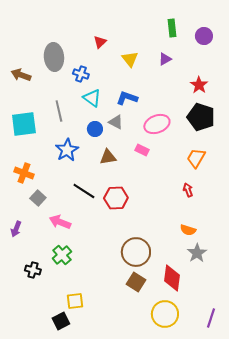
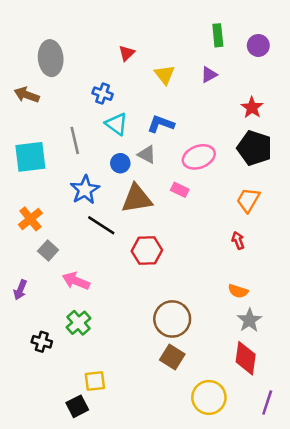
gray ellipse: (54, 57) -> (51, 58), moved
brown triangle: (108, 157) -> (137, 199), size x1.5
orange cross: (24, 173) -> (30, 219), turned 30
black line: (84, 191) -> (101, 225), moved
red diamond: (172, 278) -> (246, 358), moved

